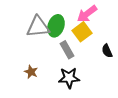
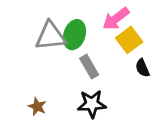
yellow square: (82, 32) -> (129, 40), moved
brown star: (31, 72) -> (37, 107), moved

